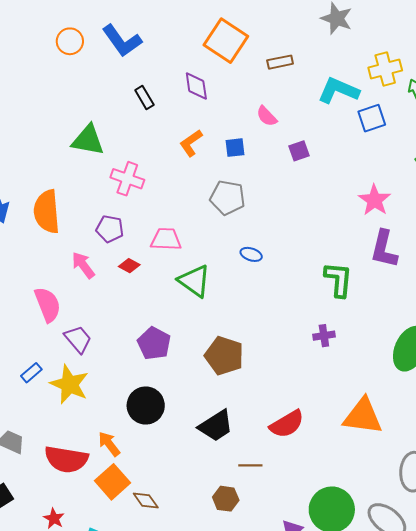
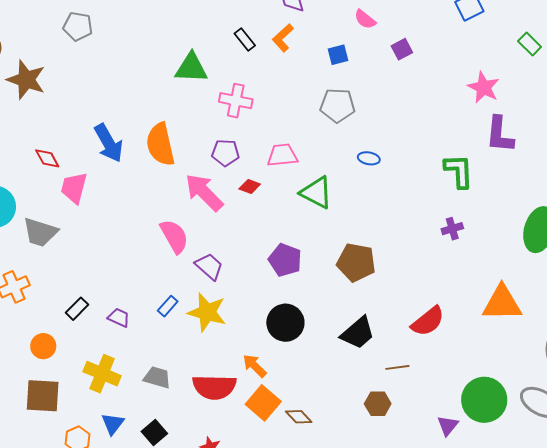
black rectangle: (144, 97) -> (245, 40), moved
orange L-shape: (191, 143) -> (283, 38), moved
pink arrow: (83, 265) -> (204, 192), size x1.5

